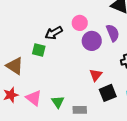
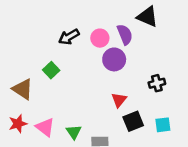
black arrow: (54, 33) -> (69, 37), moved
purple semicircle: (113, 33) -> (125, 34), moved
green square: (39, 50) -> (51, 70), turned 32

